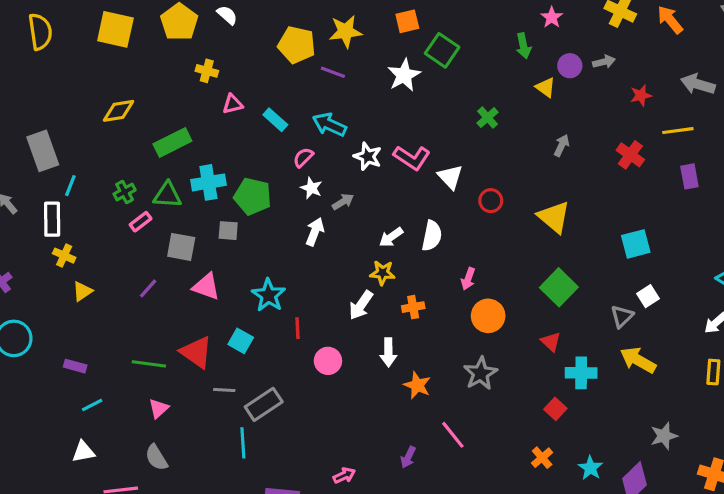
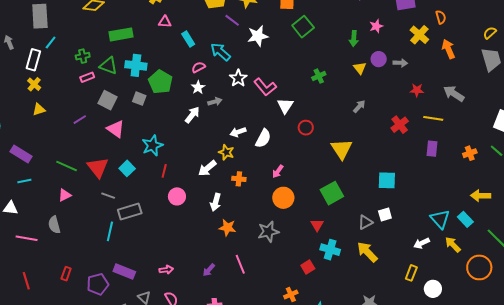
white star: (404, 75) -> (258, 36), moved
purple rectangle: (75, 366) -> (21, 154), size x1.5
orange star: (417, 385) -> (227, 228), turned -30

